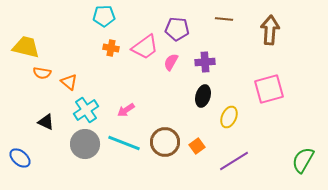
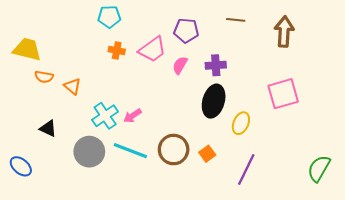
black ellipse: (203, 96) -> (214, 101), size x1.4
cyan cross: (86, 110) -> (105, 116), moved
purple line: (234, 161) -> (246, 170), turned -32

